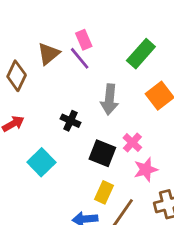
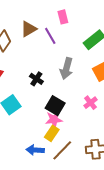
pink rectangle: (84, 40) -> (63, 17), moved
pink cross: (132, 143) -> (91, 103), moved
pink star: (146, 170) -> (54, 120), moved

